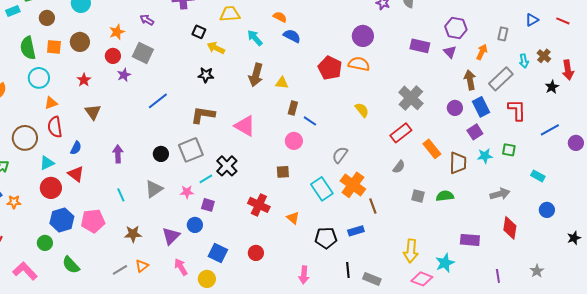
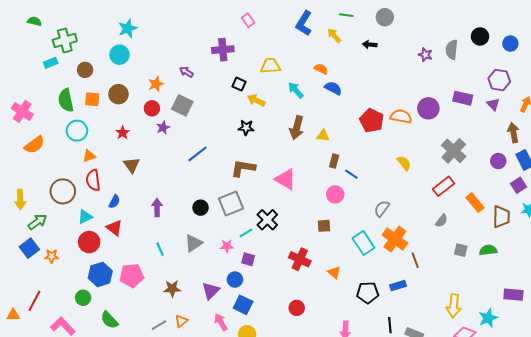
purple circle: (363, 36) -> (428, 108), moved
blue square: (218, 253) -> (243, 305), moved

